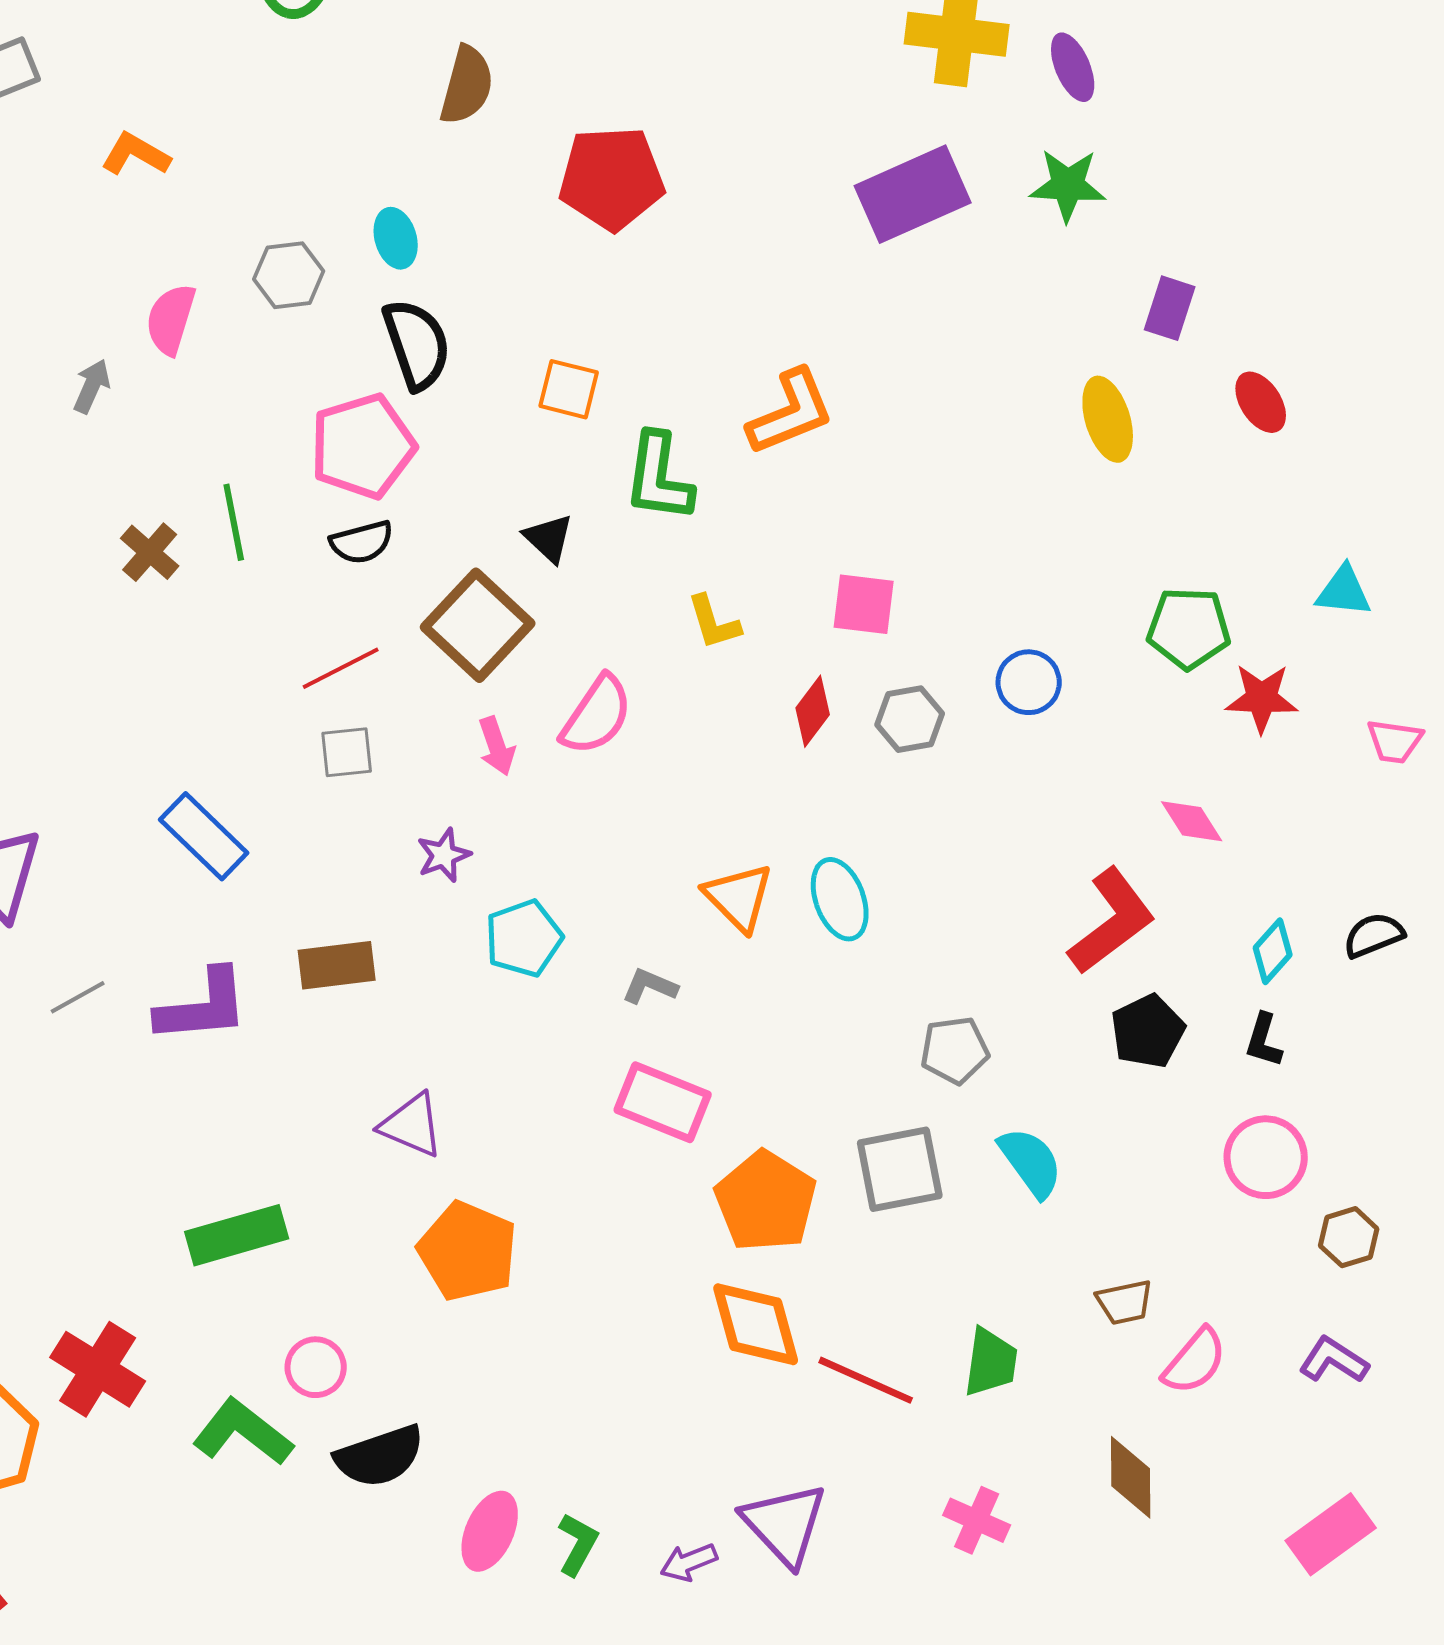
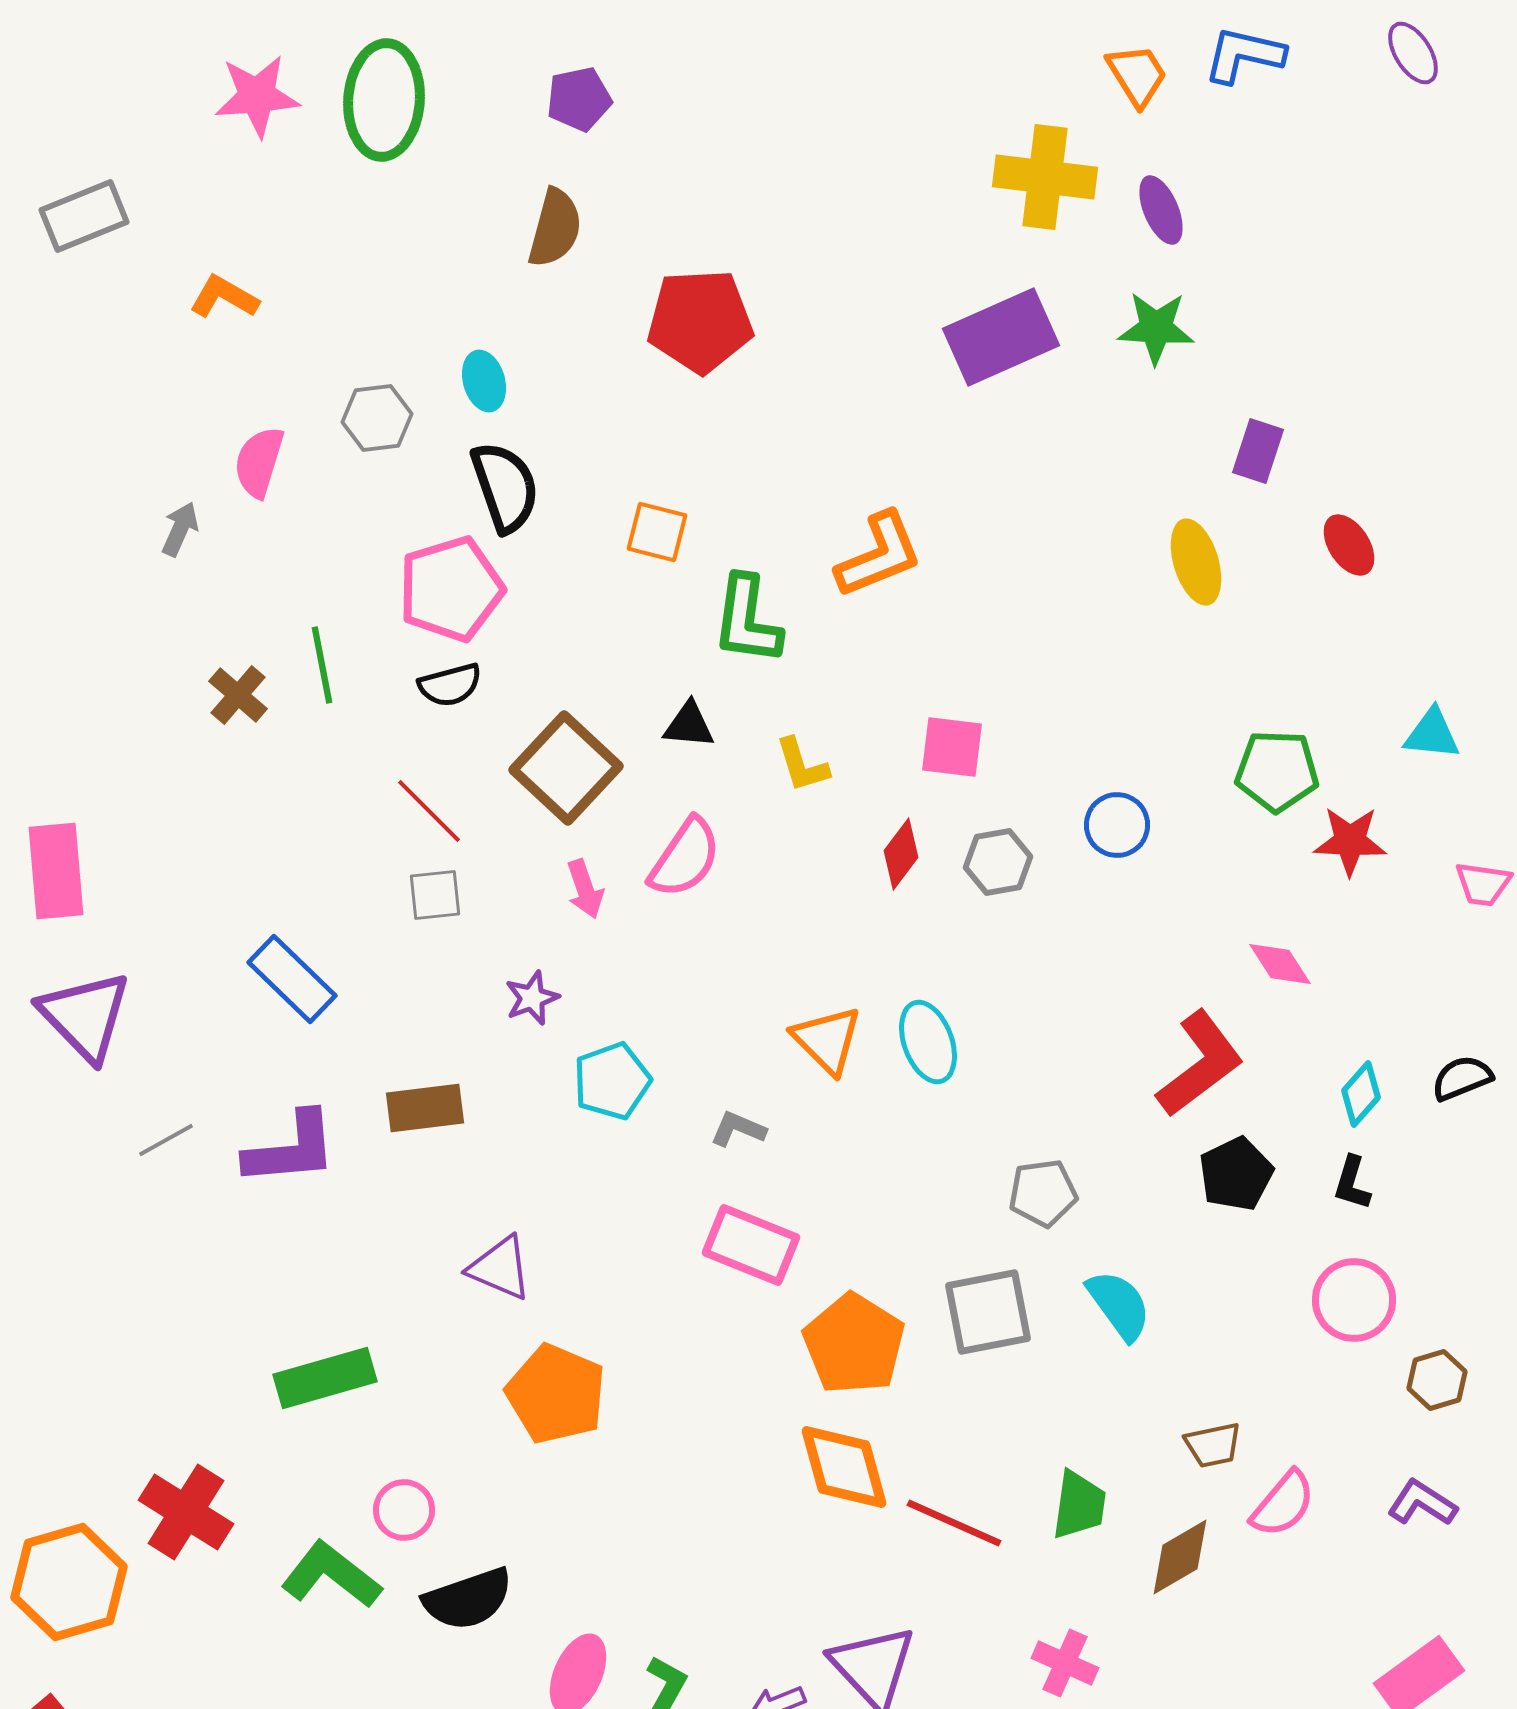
black triangle: (549, 538) -> (689, 725), moved, turned -38
red line: (341, 668) -> (429, 811), turned 72
brown diamond: (1131, 1477) -> (1180, 1557), moved, turned 60

